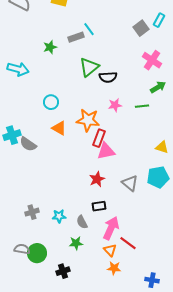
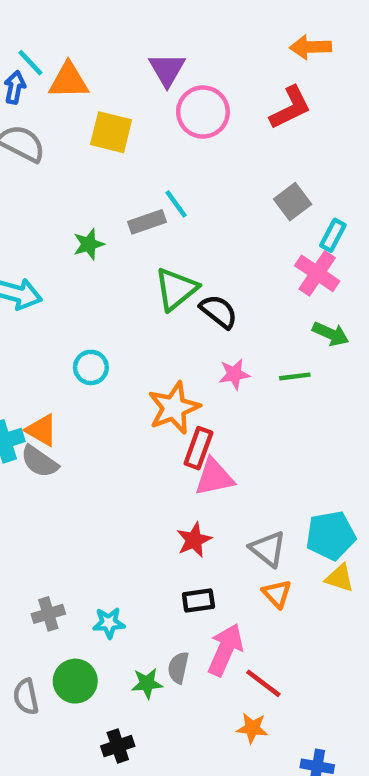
cyan rectangle: (159, 20) -> (333, 235), moved
black semicircle: (108, 77) -> (219, 311), turned -138
green arrow: (158, 87) -> (331, 334), turned 56
orange star: (88, 120) -> (174, 408), turned -30
orange triangle: (59, 128) -> (42, 430), moved
yellow triangle: (162, 147) -> (340, 578), moved
gray semicircle: (82, 222) -> (178, 668), moved, turned 40
gray semicircle: (22, 249) -> (26, 697), turned -112
orange triangle: (110, 250) -> (277, 594), moved
green circle: (37, 253) -> (75, 681), moved
orange star: (114, 268) -> (252, 728), moved

